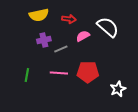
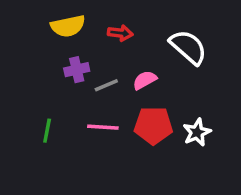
pink semicircle: (83, 36) -> (145, 80), moved
white star: (118, 89) -> (197, 132), moved

